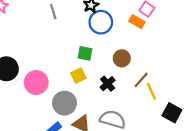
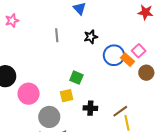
blue circle: (101, 22) -> (114, 55), moved
brown circle: (122, 58) -> (146, 73), moved
black cross: (108, 84) -> (90, 108), turned 32

